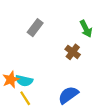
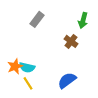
green arrow: (86, 29) -> (83, 20), turned 42

